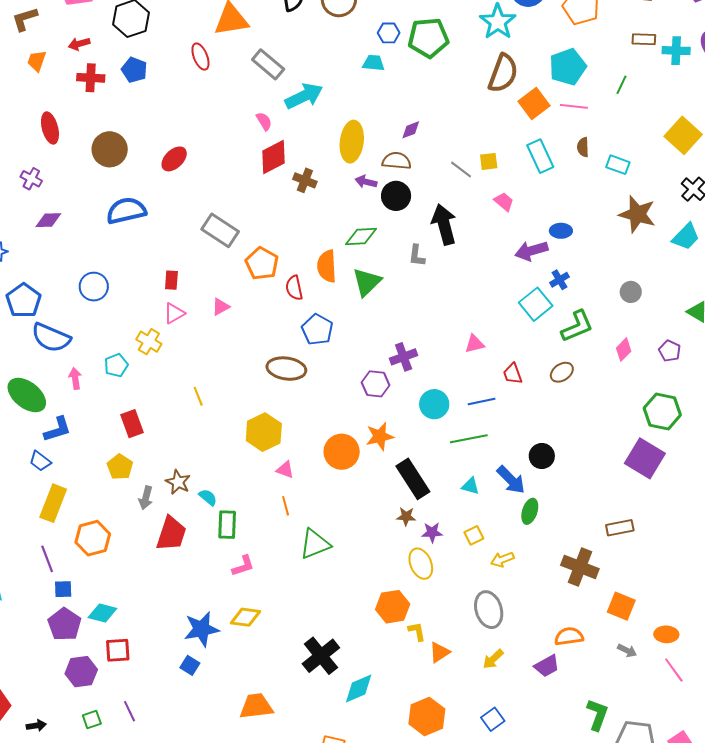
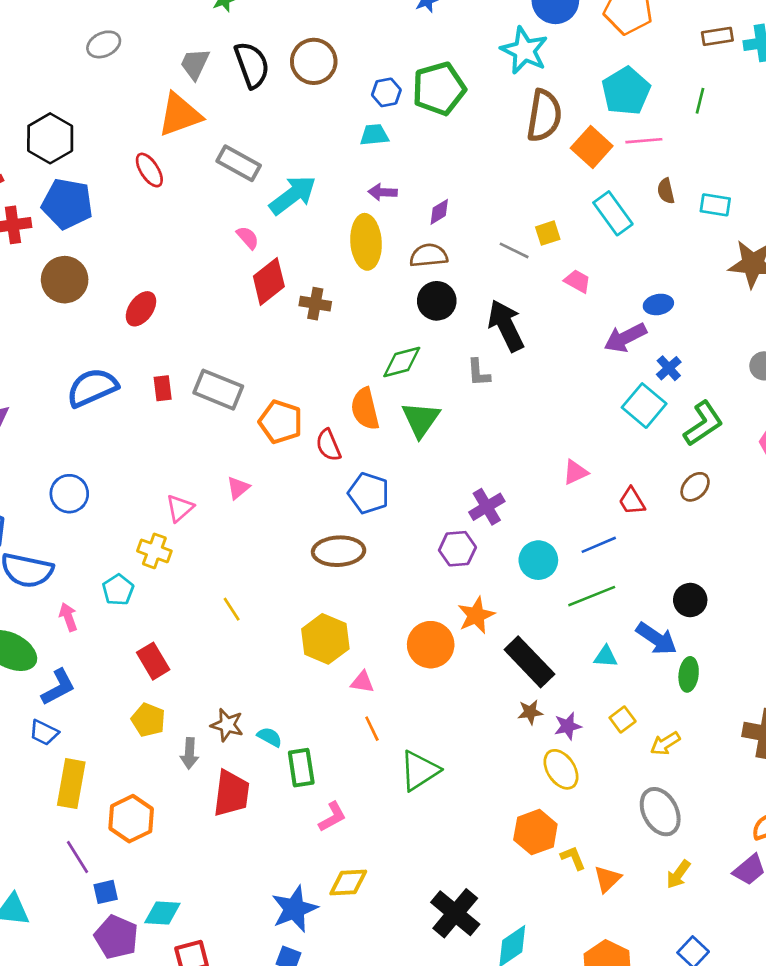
blue pentagon: (134, 70) -> (67, 204), size x1.5
brown circle: (110, 149) -> (65, 280), moved
purple arrow: (366, 182) -> (383, 192), moved
red rectangle: (171, 280) -> (163, 388), moved

